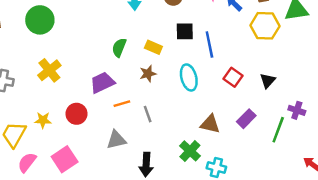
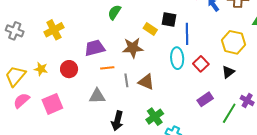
yellow hexagon: (265, 26) -> (233, 42), moved
yellow rectangle: (153, 47) -> (150, 29), moved
green semicircle: (119, 48) -> (114, 12), moved
brown star: (148, 74) -> (133, 48), size x1.5
cyan ellipse: (189, 77) -> (177, 58), moved
brown triangle: (210, 124) -> (146, 82), moved

